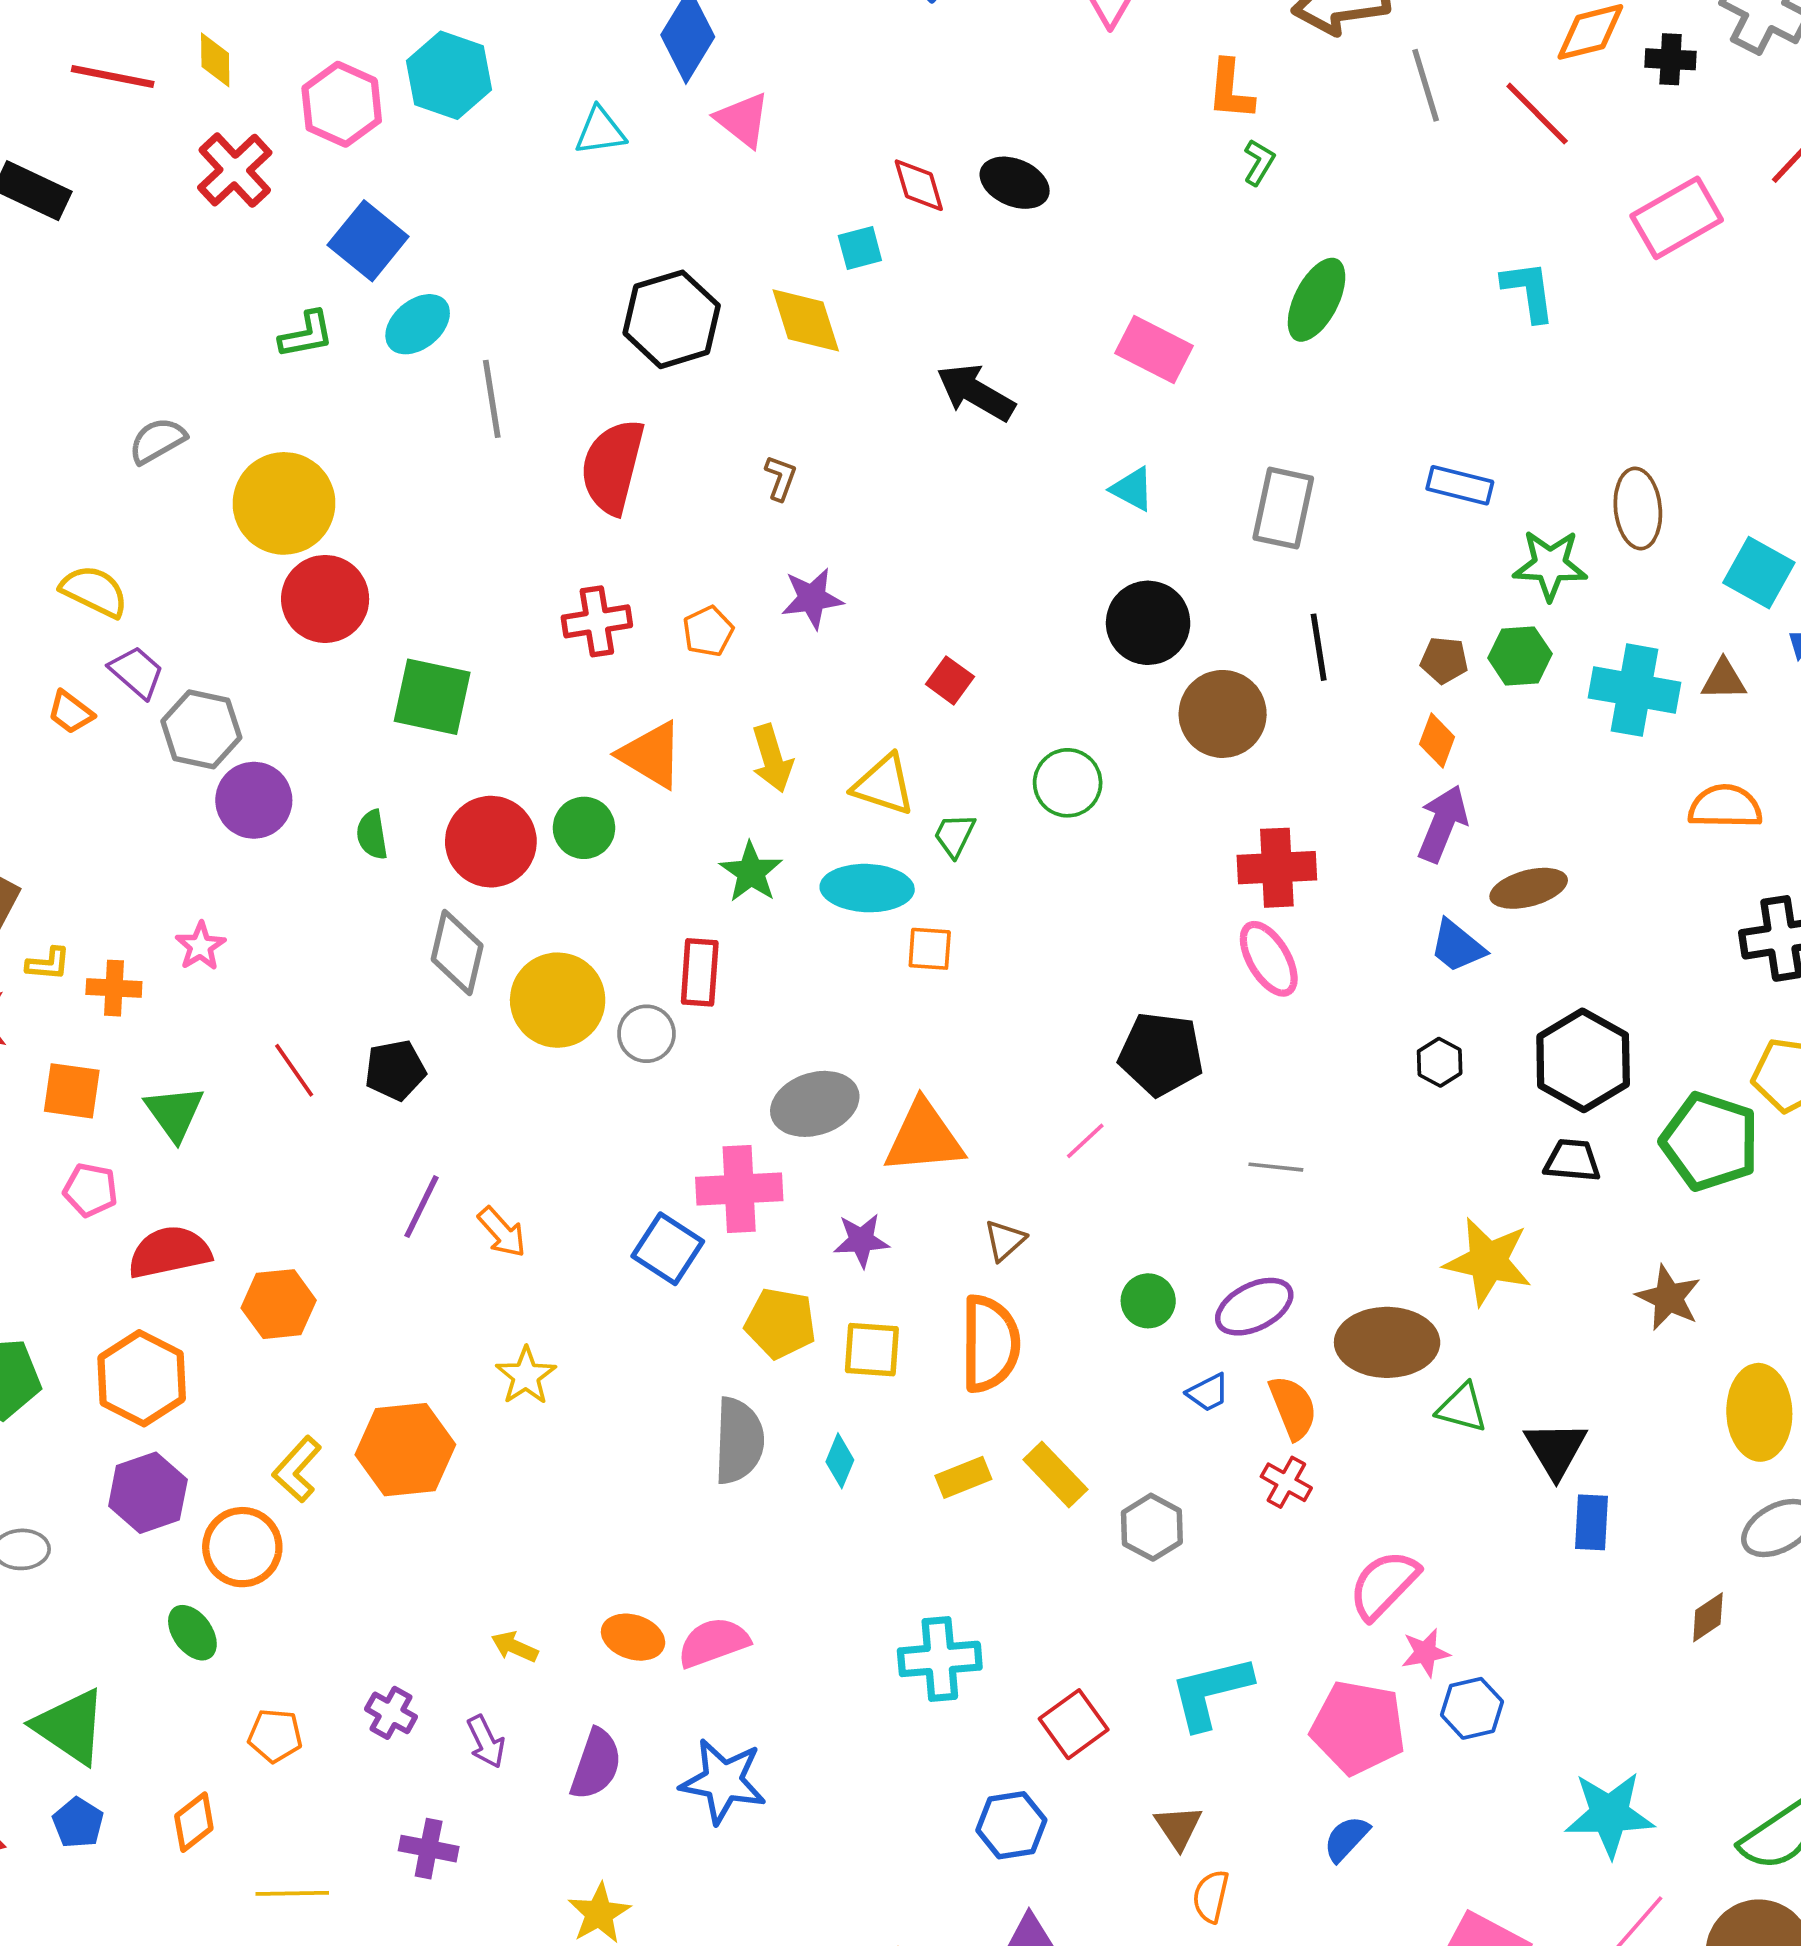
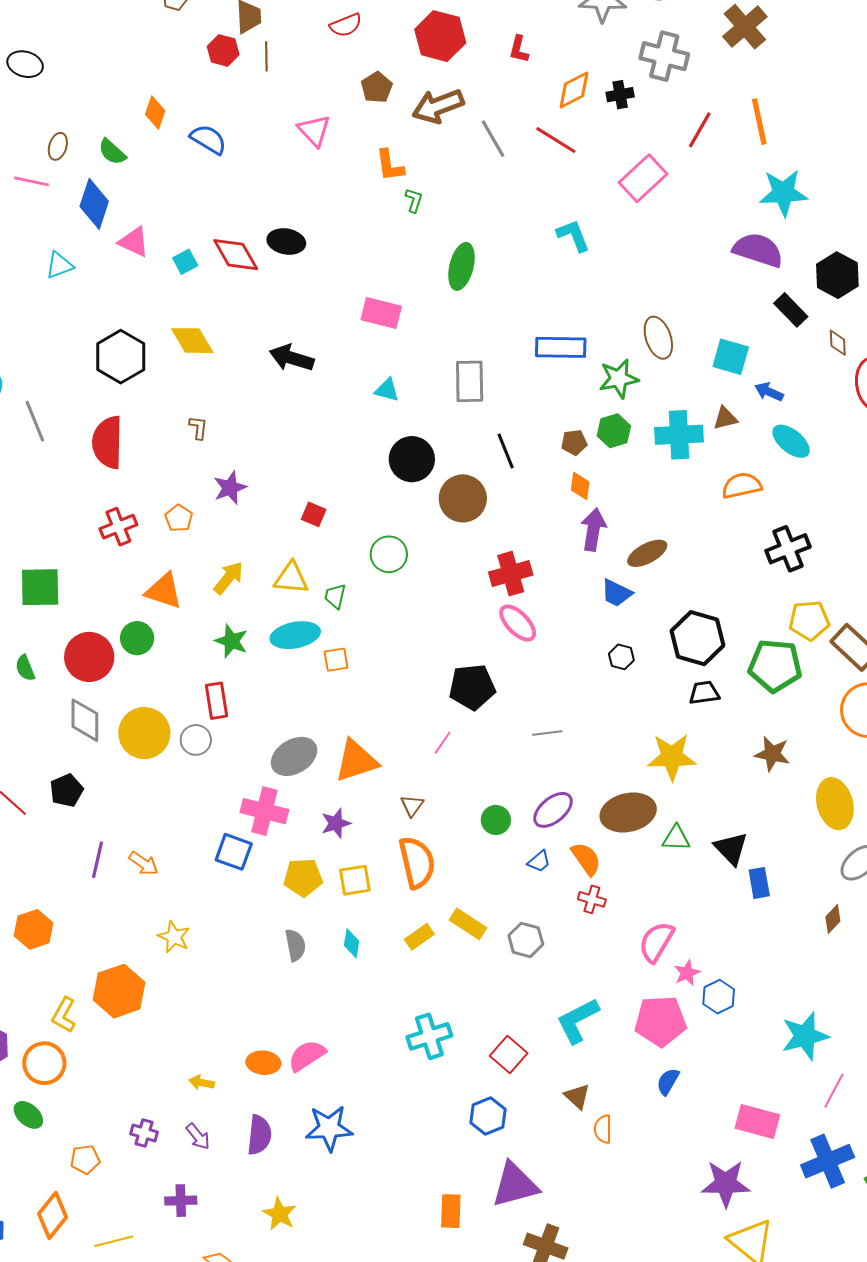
red diamond: (919, 185) -> (236, 255), size x1.4
cyan square: (860, 248) -> (185, 262), moved
blue rectangle: (1460, 485) -> (561, 347), size x1.4
yellow arrow: (772, 758) -> (229, 578), turned -111
pink cross: (739, 1189) -> (264, 811), turned 30
gray semicircle: (739, 1441) -> (295, 945), size x0.7
orange diamond: (194, 1822) -> (53, 1216), size x1.4

